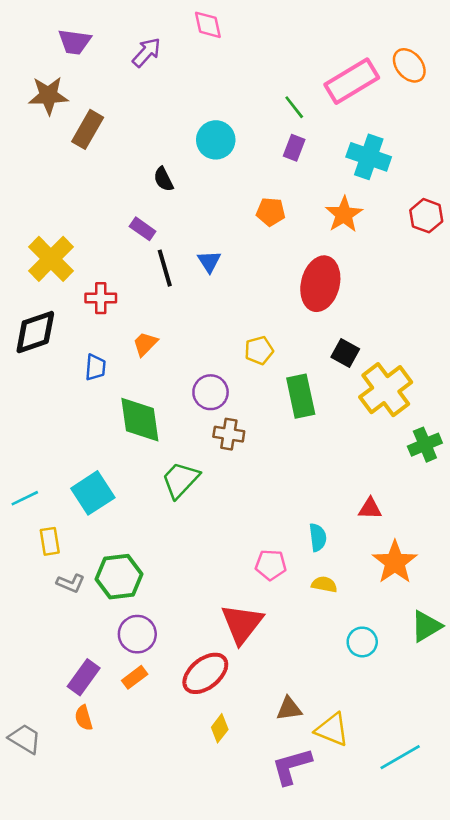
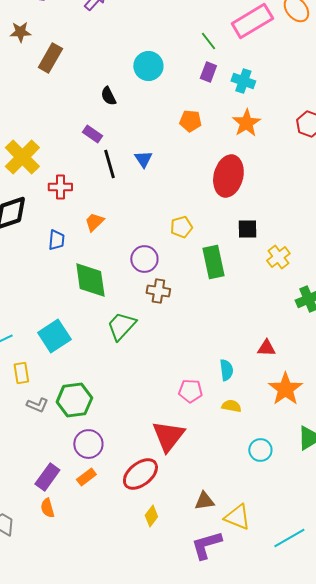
brown star: (48, 95) -> (20, 32), size x0.7
cyan cross: (369, 157) -> (243, 81), moved, size x0.7
black square: (345, 353) -> (247, 229), turned -30
yellow cross: (386, 390) -> (278, 257), size x0.6

